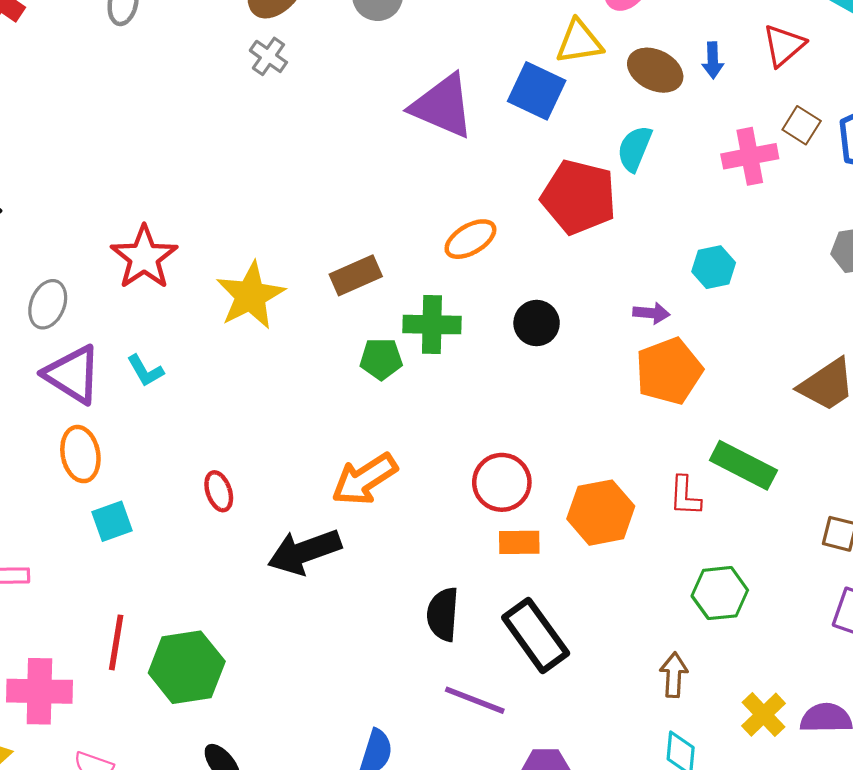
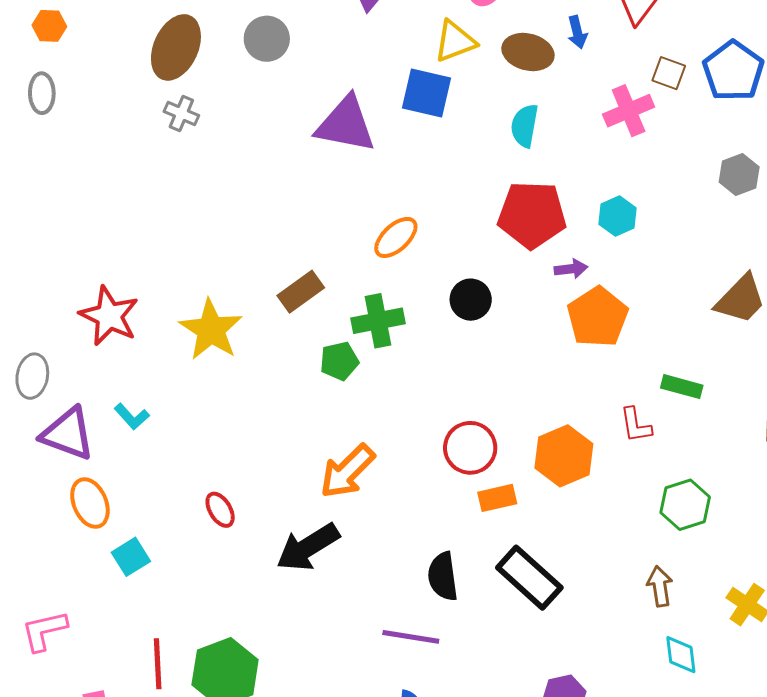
red pentagon: (579, 197) -> (532, 215), moved
green rectangle: (743, 465) -> (682, 387), size x0.7
purple line: (475, 700) -> (411, 637), moved

